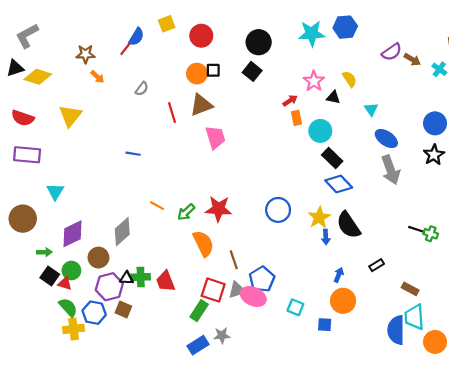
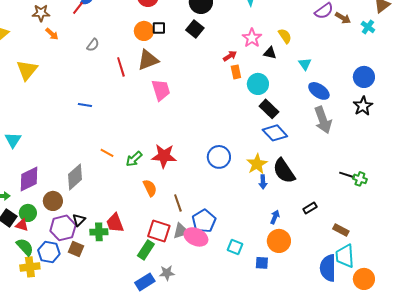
orange semicircle: (203, 243) -> (150, 188), size x0.7
green cross: (141, 277) -> (99, 232), moved
black triangle: (127, 278) -> (79, 220), turned -48

